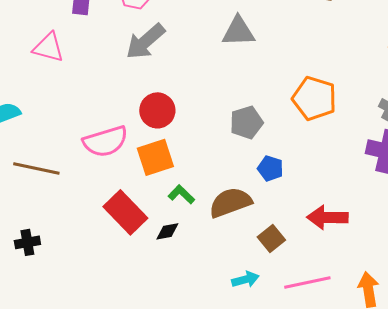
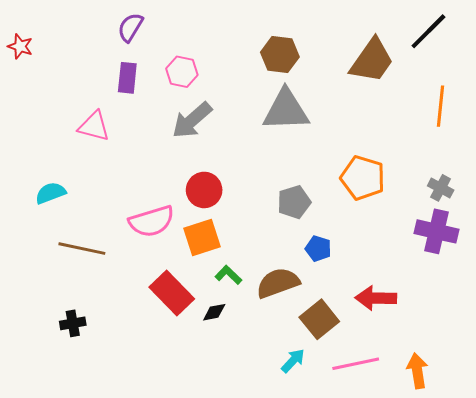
gray triangle: (238, 31) -> (286, 110), size x1.4
brown square: (271, 238) -> (319, 319), size x1.4
cyan arrow: (245, 279) -> (293, 361), turned -32

